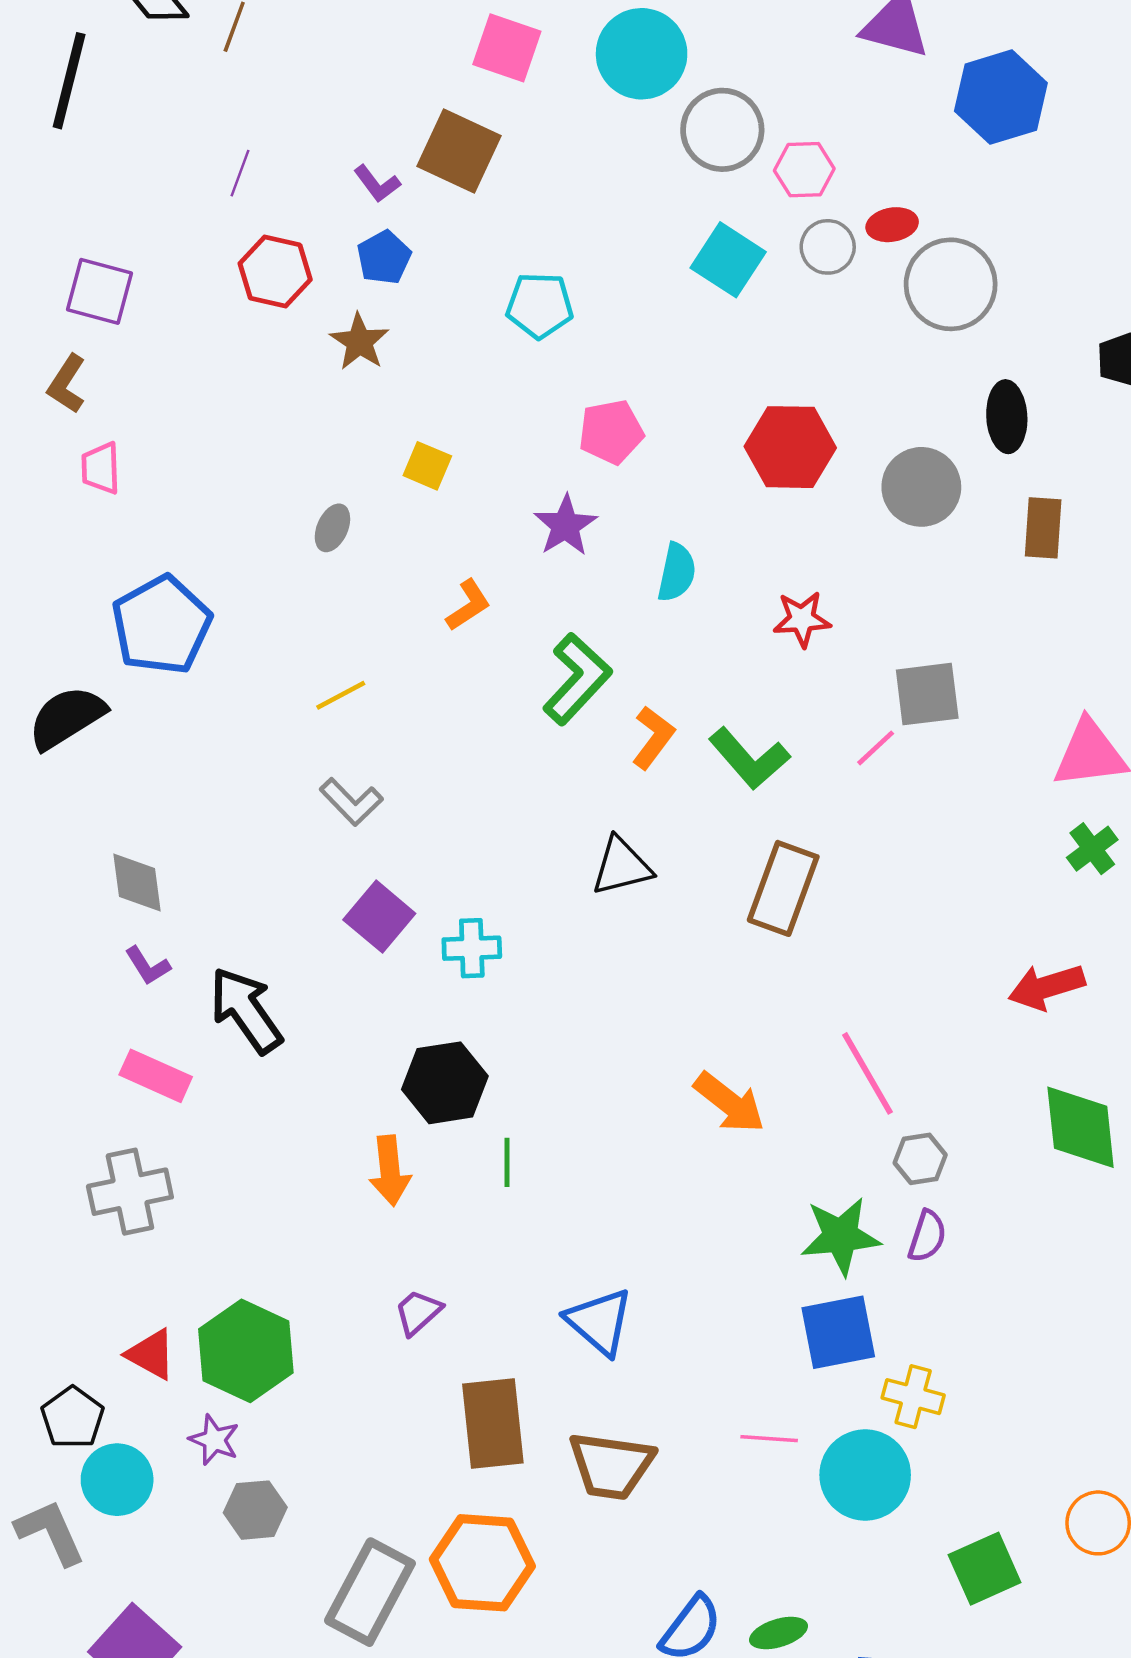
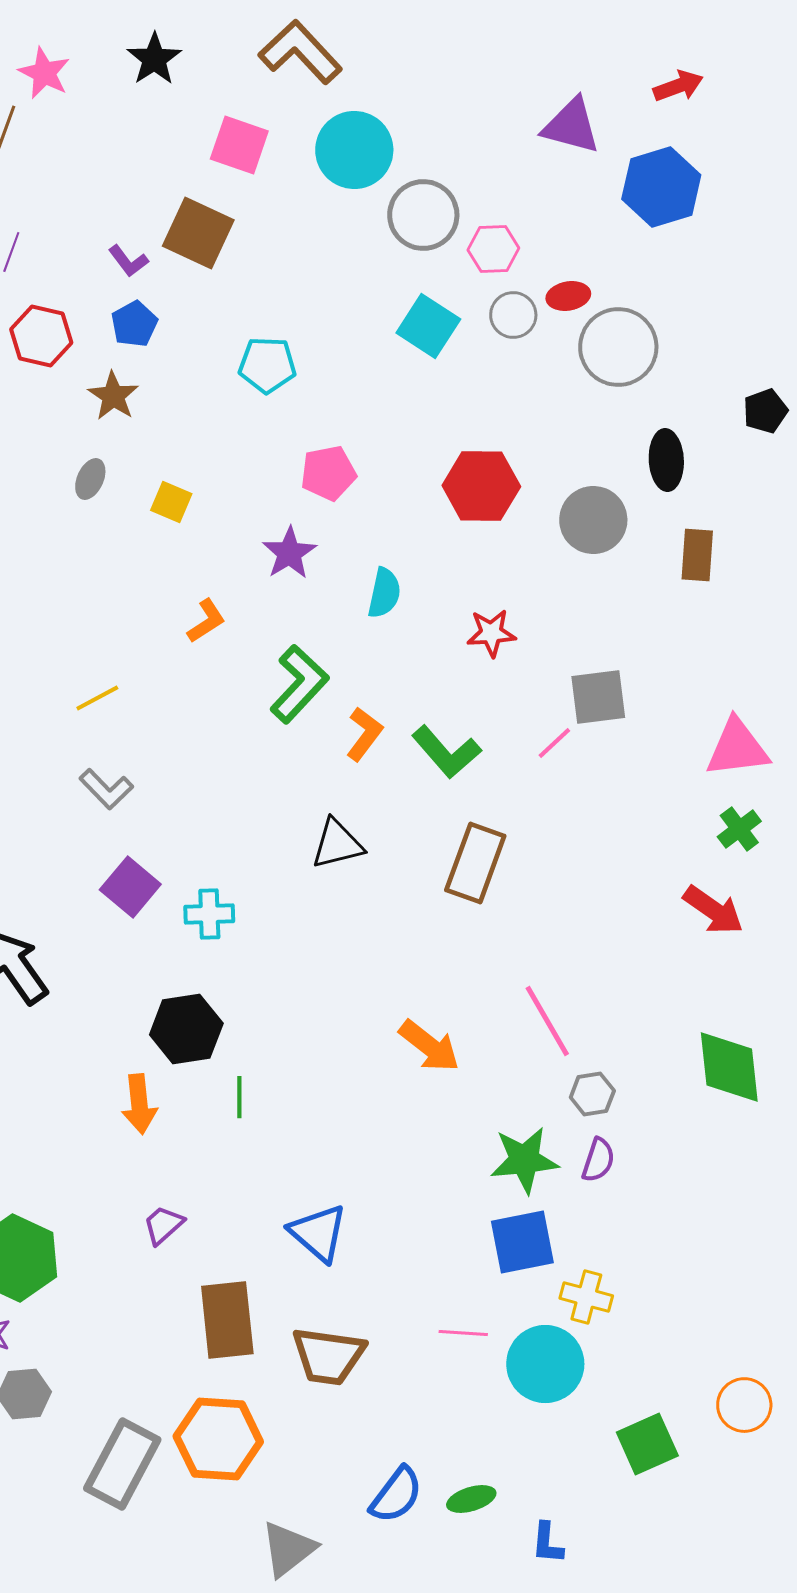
gray ellipse: (332, 528) -> (90, 479), moved
red arrow: (1047, 987) -> (713, 910), moved, turned -128

